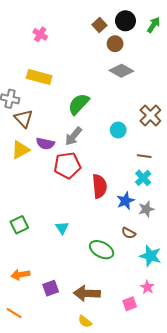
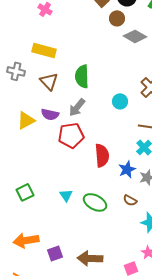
gray diamond: (121, 71) -> (135, 36), moved
green semicircle: (79, 104) -> (82, 76), turned -45
brown triangle: (24, 119) -> (49, 81), moved
green ellipse: (102, 250) -> (95, 202), moved
orange arrow: (20, 275) -> (26, 240), size x1.4

